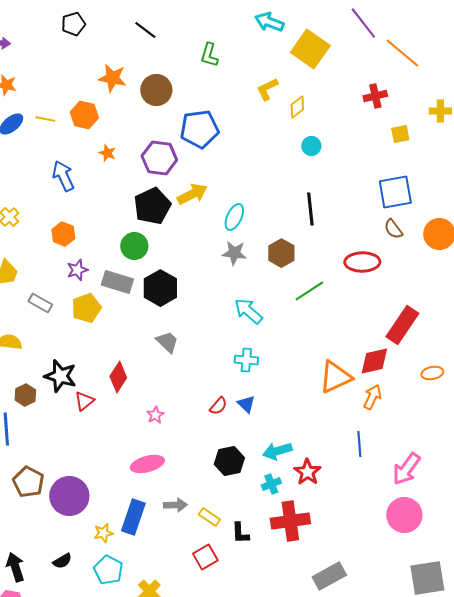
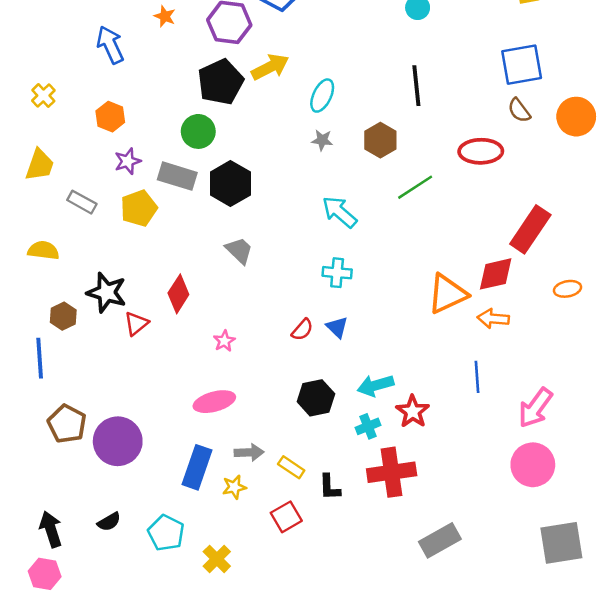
gray star: (234, 253) -> (322, 140), size x0.7
orange arrow: (372, 397) -> (493, 319), turned -110
yellow star: (103, 533) -> (234, 487), moved

